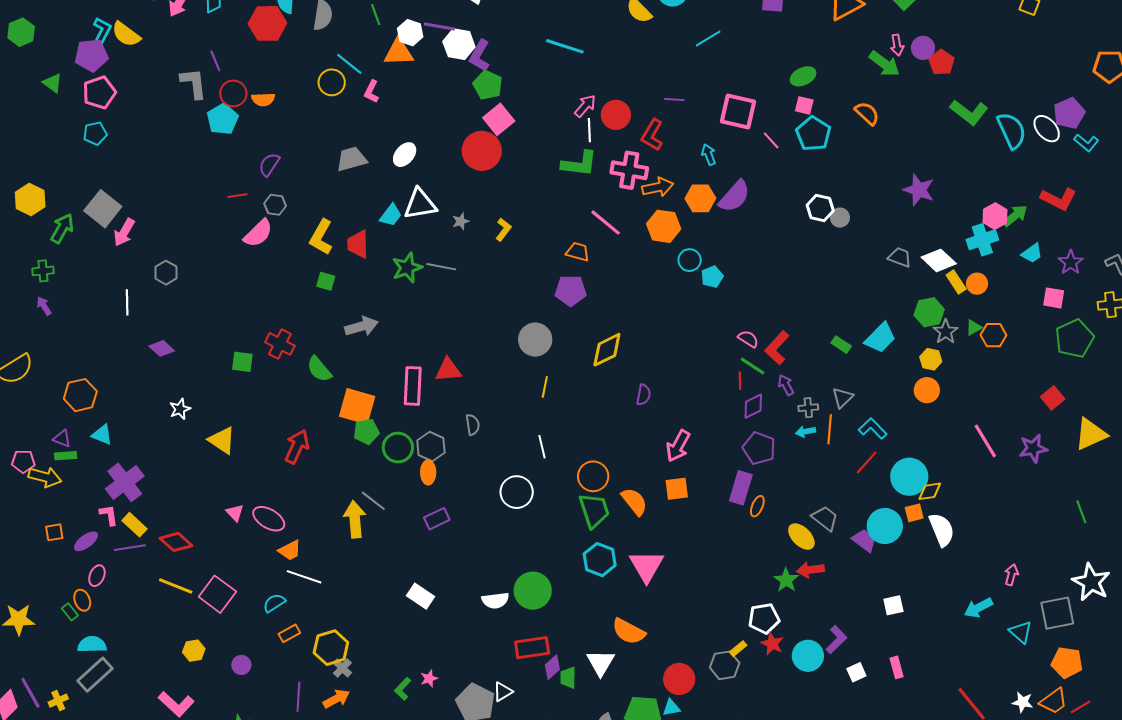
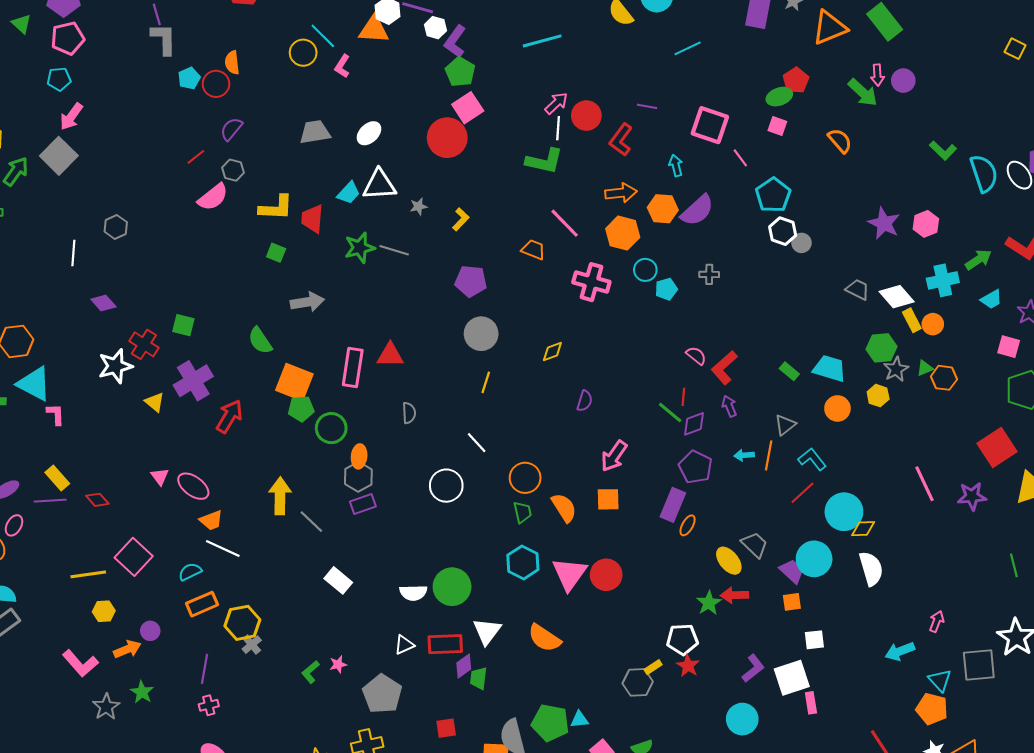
white hexagon: (459, 44) -> (435, 28), size x0.7
cyan line: (565, 46) -> (542, 41), turned -39
purple line: (215, 61) -> (157, 14), moved
red pentagon: (942, 62) -> (796, 80), moved
red circle: (233, 93) -> (216, 84), moved
orange semicircle: (263, 99) -> (232, 63), turned 80
green L-shape: (969, 112) -> (943, 150), size x0.7
cyan pentagon: (223, 119) -> (189, 78), size x0.7
cyan pentagon: (813, 134) -> (773, 195), moved
pink cross: (629, 170) -> (591, 282), moved
red line: (237, 196) -> (196, 157), turned -36
pink hexagon: (995, 216) -> (926, 224), moved
pink arrow: (124, 232) -> (71, 117), moved
yellow L-shape: (321, 237) -> (276, 208), turned -123
purple pentagon: (571, 291) -> (471, 281), moved
cyan trapezoid: (880, 338) -> (830, 368), turned -124
red cross: (280, 344) -> (144, 344), moved
yellow diamond: (607, 350) -> (552, 351), size x0.6
green line: (752, 366) -> (670, 412), moved
orange circle: (927, 390) -> (837, 408), moved
red square: (1053, 398) -> (997, 447), size x1.6
gray cross: (808, 408) -> (709, 274), moved
white star: (180, 409) -> (115, 366), size x1.6
cyan triangle: (102, 435) -> (34, 384), size x1.6
yellow triangle: (222, 440) -> (155, 402), size x0.7
gray hexagon: (431, 446) -> (358, 477), moved
white line: (542, 447) -> (477, 443), turned -35
purple cross: (125, 482) -> (193, 381), moved
gray line: (373, 501) -> (311, 522), moved
green trapezoid: (594, 510) -> (522, 512), size x0.6
orange square: (914, 513) -> (792, 602), moved
pink L-shape: (109, 515) -> (56, 414), moved
red diamond: (176, 542) -> (97, 500), size x0.7
yellow line: (176, 586) -> (88, 574), moved, turned -36
orange rectangle: (289, 633) -> (202, 604), size x1.4
cyan circle: (808, 656) -> (742, 719), moved
orange pentagon: (1067, 662) -> (932, 709), moved
white triangle: (601, 663) -> (487, 631), moved
white square: (856, 672) -> (792, 678), moved, size x1.8
red circle: (679, 679) -> (606, 575), moved
white triangle: (503, 692) -> (404, 645), moved
orange arrow: (336, 699) -> (127, 649), moved

